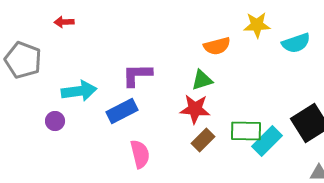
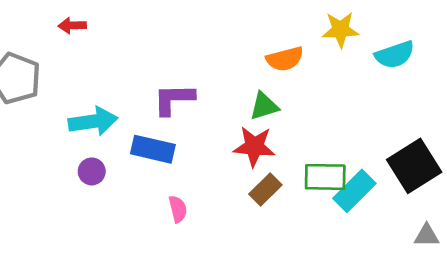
blue rectangle: (122, 111) -> (153, 149), turned 40
purple circle: (55, 121) -> (92, 171), moved
pink semicircle: (140, 154) -> (178, 209), size x0.7

